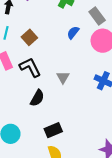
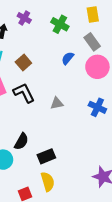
gray triangle: (63, 77) -> (57, 103), turned 48
black semicircle: (37, 98) -> (21, 141), moved

